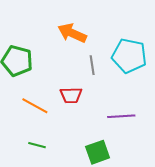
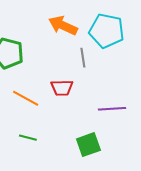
cyan pentagon: (129, 56) -> (107, 31), moved

